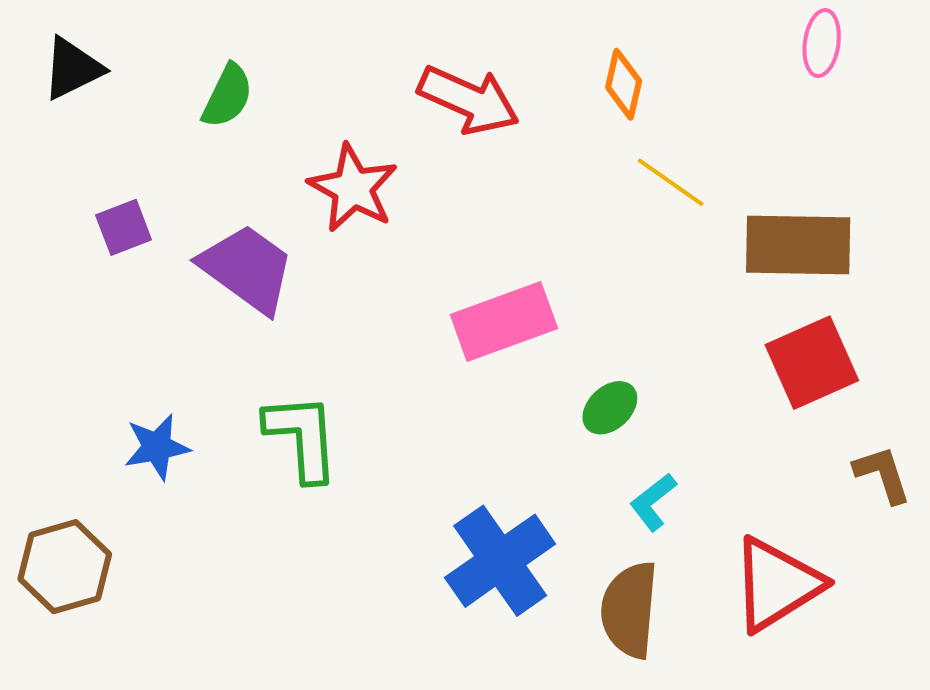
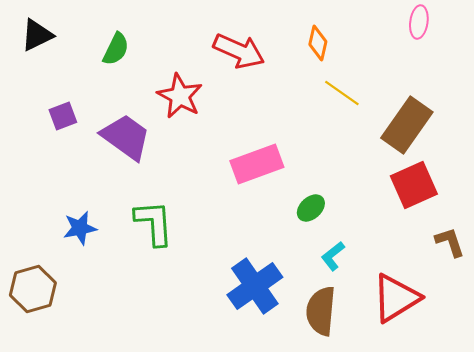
brown rectangle: (798, 245) -> (407, 125), turned -56

